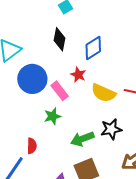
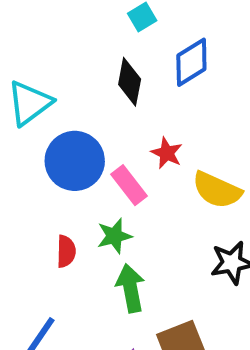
blue diamond: (93, 48) -> (191, 62), moved
green arrow: (82, 139) -> (130, 288), moved, turned 100
red semicircle: (32, 146) -> (66, 251), moved

